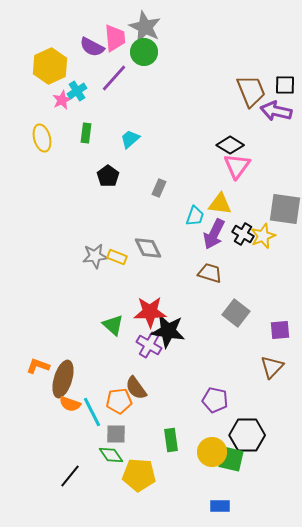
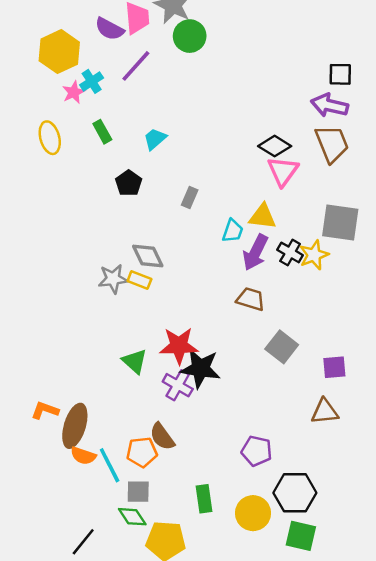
green circle: (144, 52) -> (190, 36), moved
brown trapezoid: (251, 91) -> (332, 144), moved
green rectangle: (86, 133) -> (102, 132), turned -36
gray diamond: (148, 248) -> (148, 256), moved
brown triangle: (272, 367) -> (325, 411), turned 40
green square: (231, 459) -> (301, 536), moved

